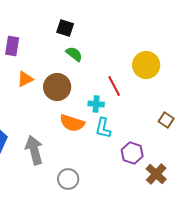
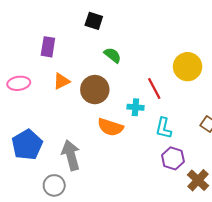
black square: (65, 28) -> (94, 21), moved
cyan L-shape: (103, 128) -> (164, 128), moved
gray circle: (68, 179) -> (54, 185), moved

